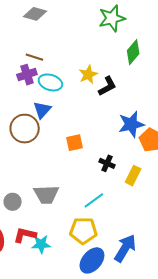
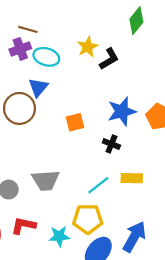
blue star: (131, 124) -> (122, 111), moved
yellow rectangle: (133, 176) -> (132, 178), moved, turned 66
cyan star: (41, 244) -> (59, 236), moved

